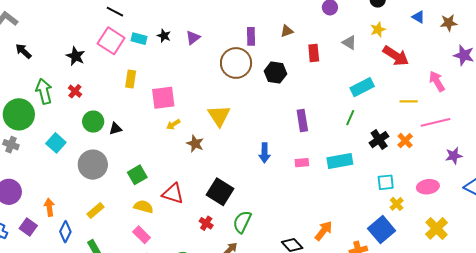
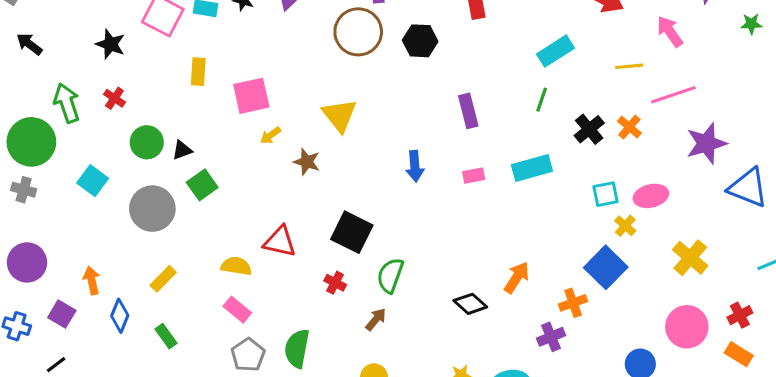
purple star: (454, 156) -> (706, 143), size x1.5
green square: (137, 175) -> (202, 185), moved
pink ellipse: (428, 187) -> (651, 196), moved

